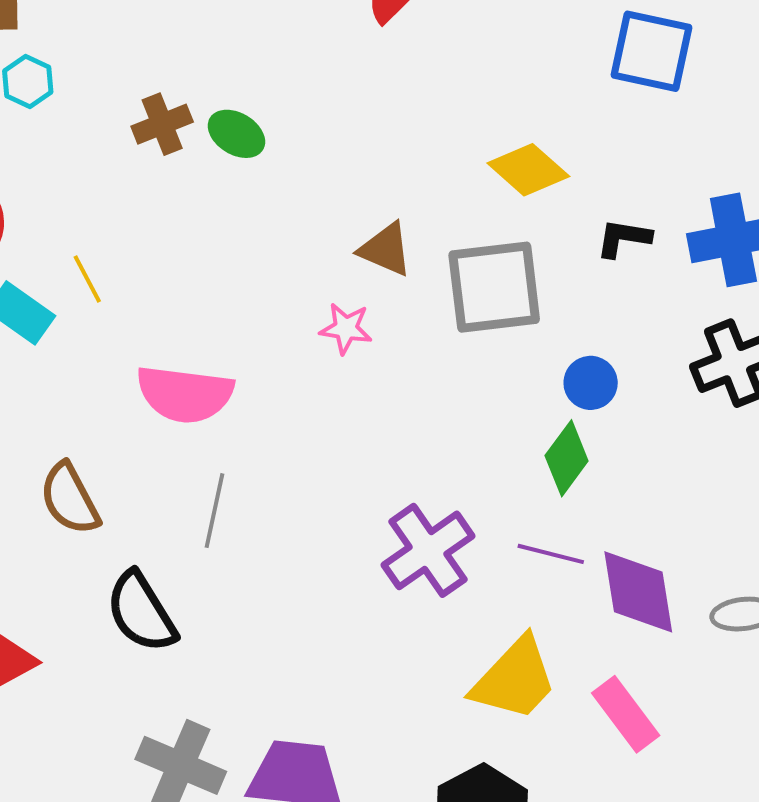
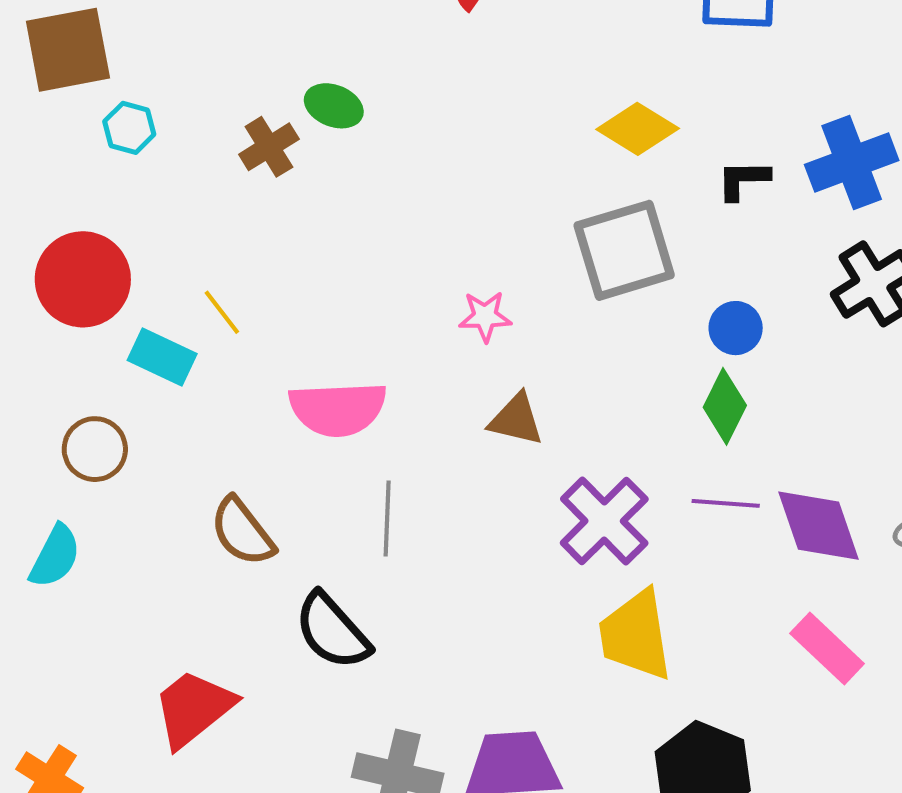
green ellipse: (236, 134) -> (334, 106), moved
brown triangle: (386, 249) -> (516, 420), moved
yellow trapezoid: (515, 679) -> (636, 635), moved, turned 138

